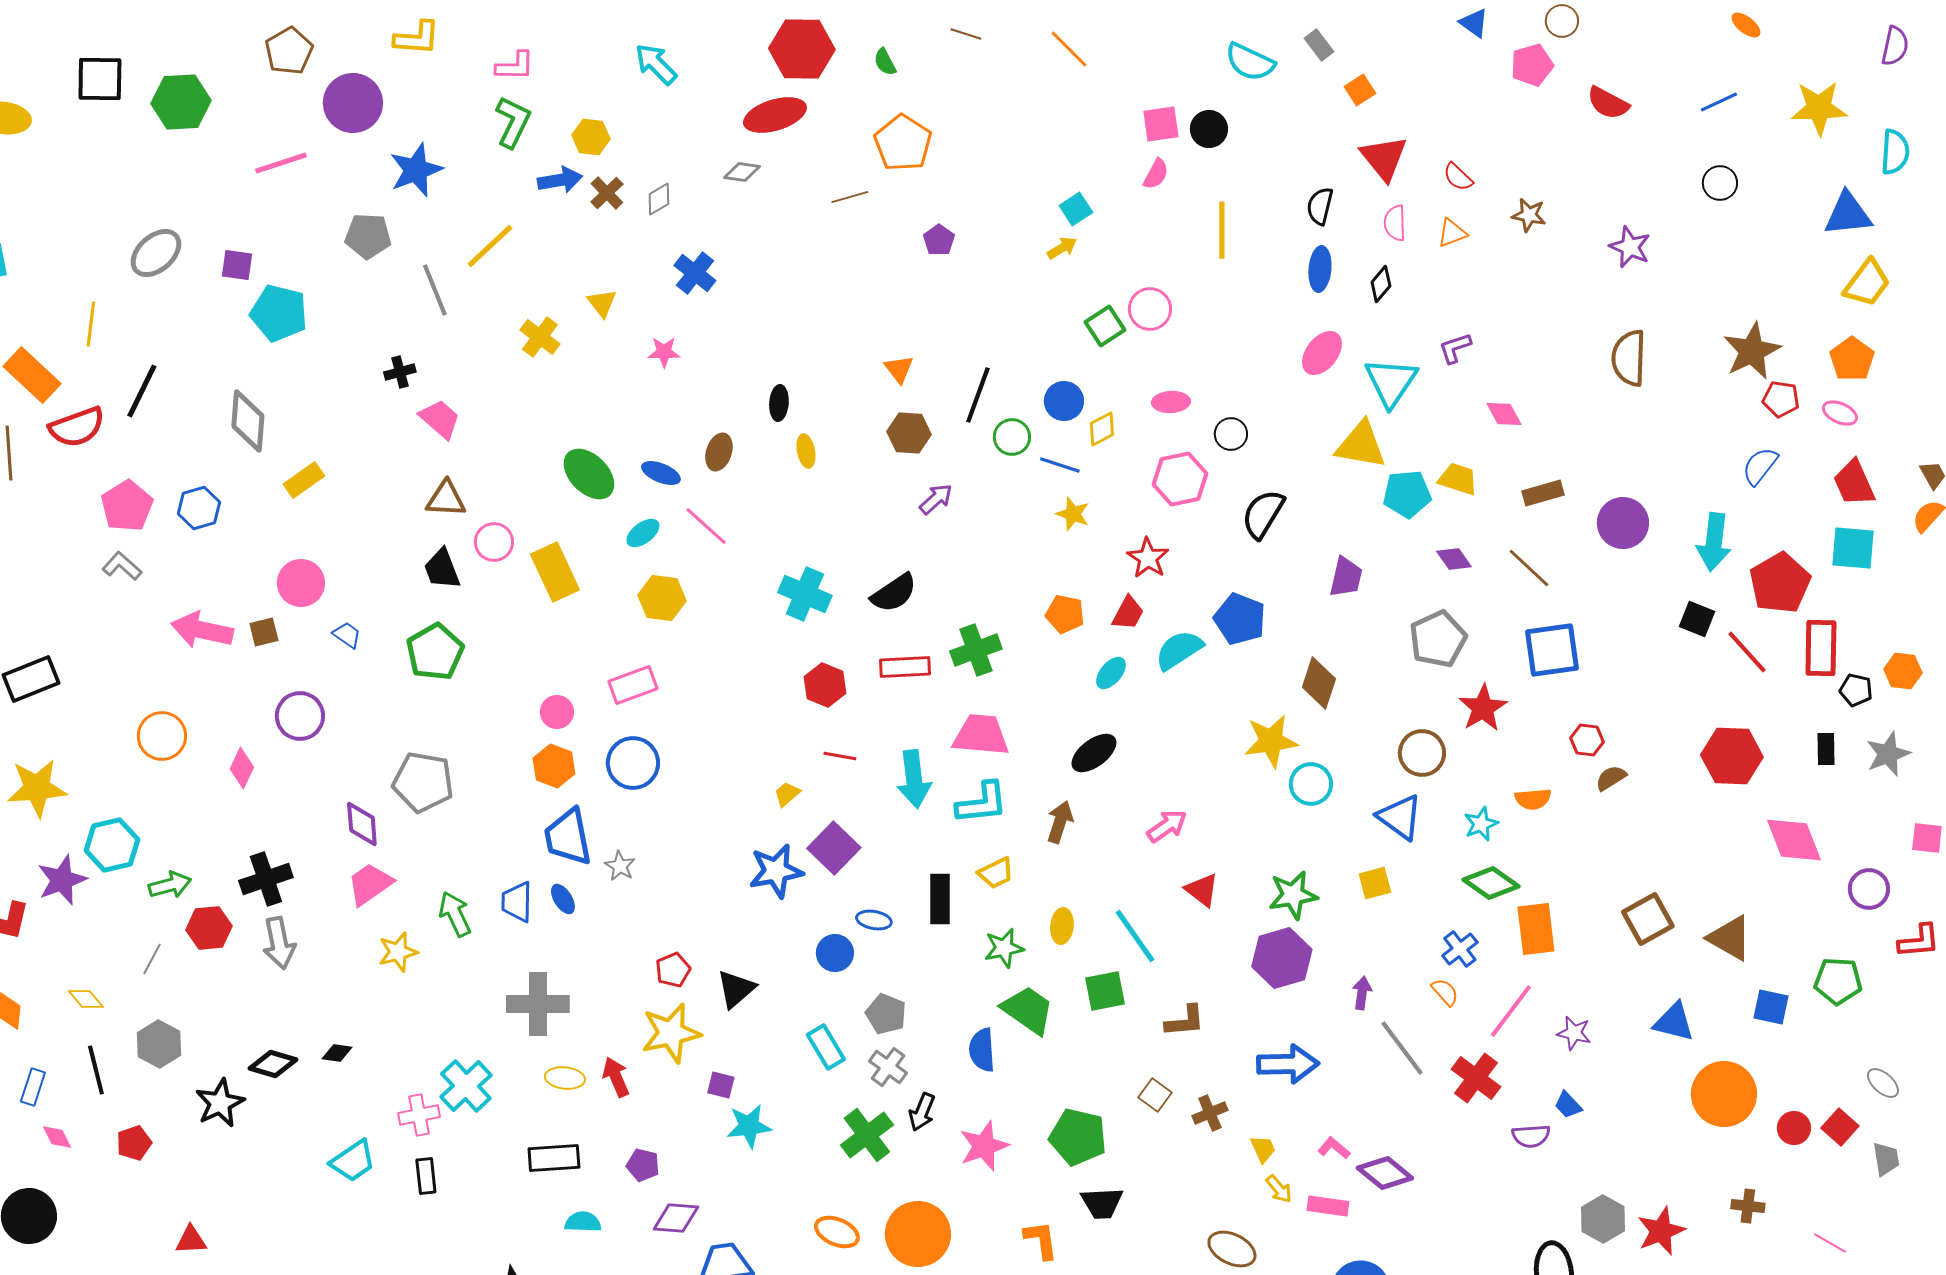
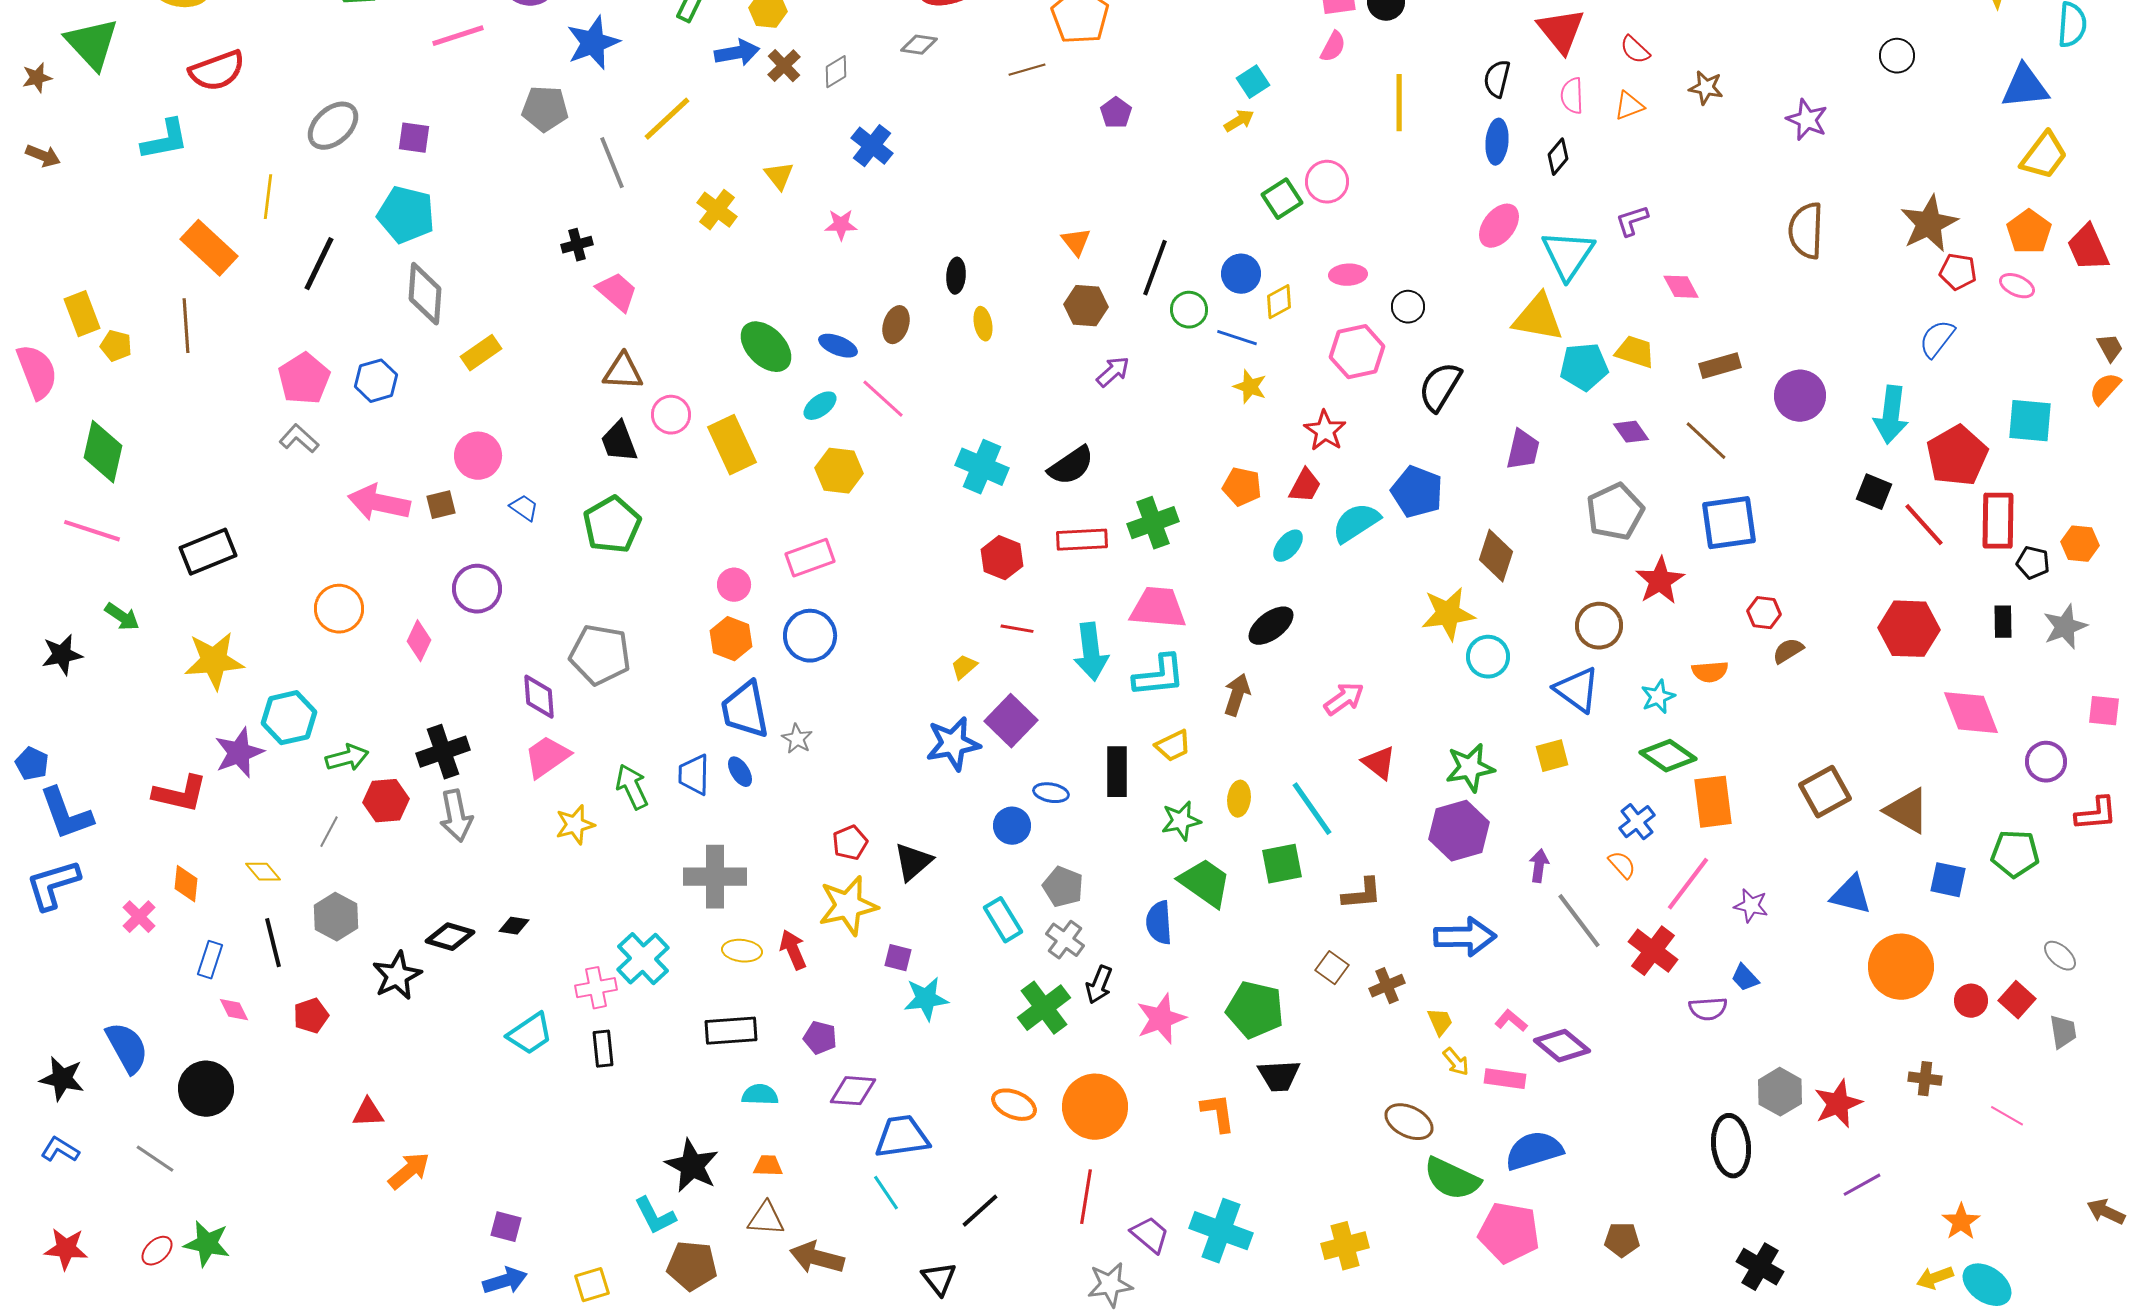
cyan pentagon: (279, 313) -> (406, 215), moved
red semicircle: (77, 427) -> (217, 71), moved
red trapezoid: (1854, 483) -> (2088, 248), moved

